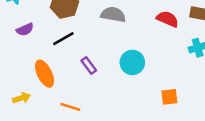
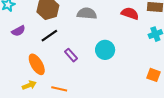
orange square: (169, 97) -> (153, 75), moved, turned 32
yellow arrow: (22, 98) -> (29, 85), moved

